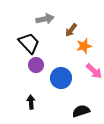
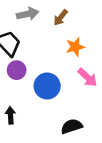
brown arrow: (71, 30) -> (61, 18), moved

